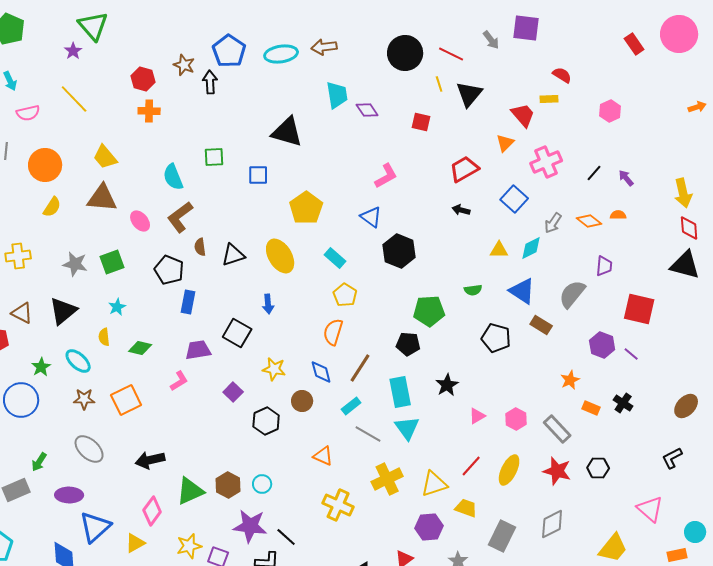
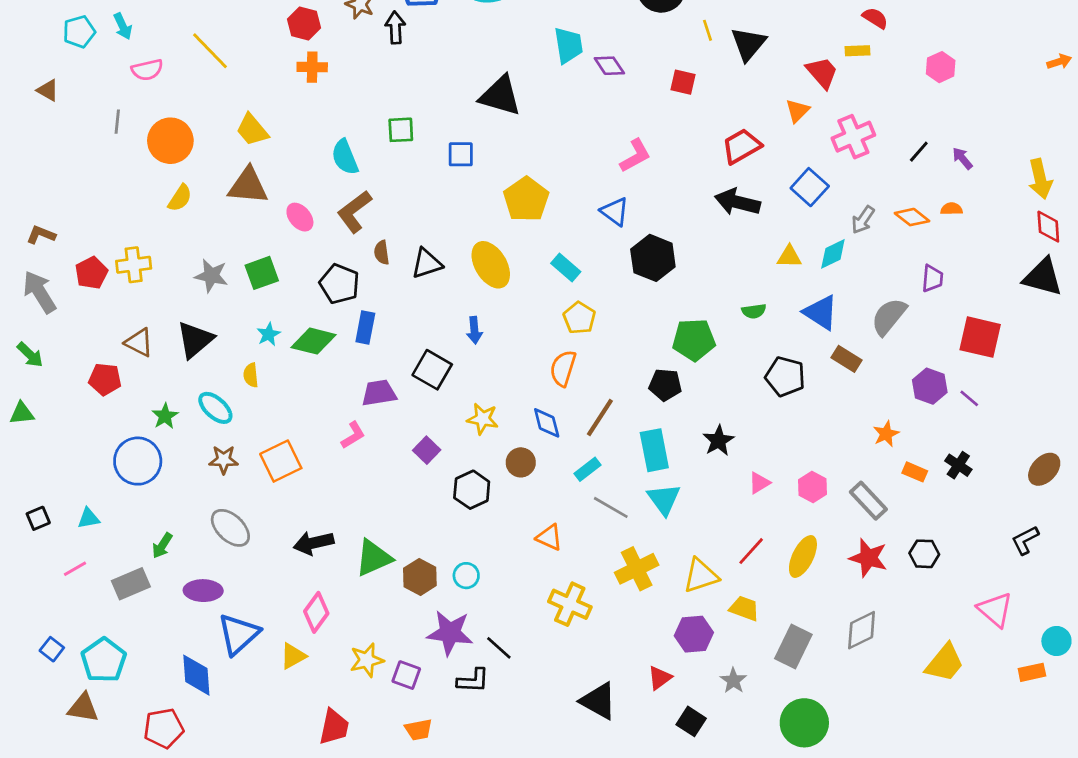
black arrow: (461, 210) -> (737, 202), size x1.8
green diamond: (140, 348) -> (314, 341), moved, size x1.4
green triangle: (190, 491) -> (374, 558), moved

